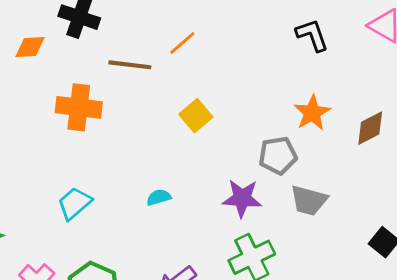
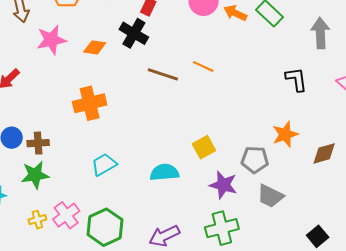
orange line: (182, 43) -> (203, 66), turned 55
orange cross: (79, 107) -> (90, 103), moved, turned -32
yellow square: (196, 116) -> (204, 147), moved
cyan semicircle: (159, 197) -> (164, 172), size x1.6

